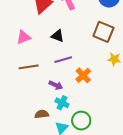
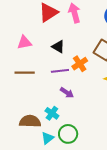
orange cross: (83, 75) -> (80, 64), moved
purple arrow: (56, 85) -> (67, 93), moved
brown semicircle: (42, 114) -> (30, 121), size x1.5

